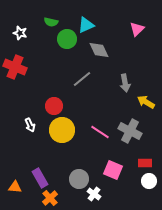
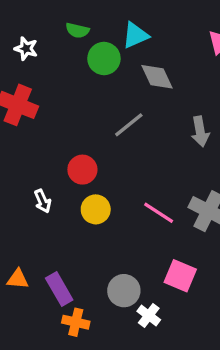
yellow circle: (62, 130) -> (96, 209), size x0.7
orange triangle: (15, 187) -> (18, 279), moved
orange cross: (50, 198) -> (76, 322), turned -35

